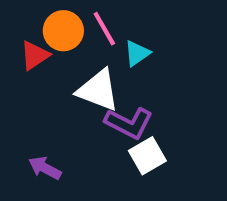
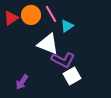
red triangle: (35, 55) -> (11, 18), moved
purple arrow: (45, 168) -> (22, 82), turned -84

